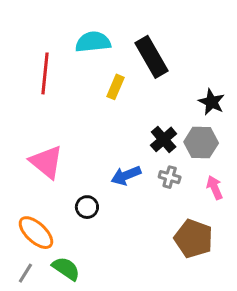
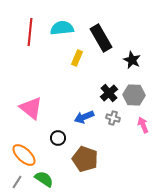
red line: (45, 73) -> (30, 32), moved
black star: (212, 102) -> (132, 60), moved
brown pentagon: (194, 239) -> (85, 159), moved

